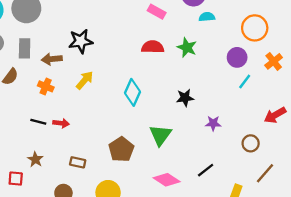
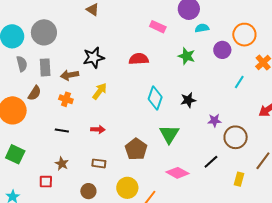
red semicircle: (153, 47) -> (139, 59), moved
purple circle: (237, 57) -> (222, 50), moved
cyan diamond: (132, 92) -> (155, 98), moved
red arrow: (61, 123) -> (98, 129), moved
brown circle: (251, 143) -> (236, 137), moved, size x1.5

